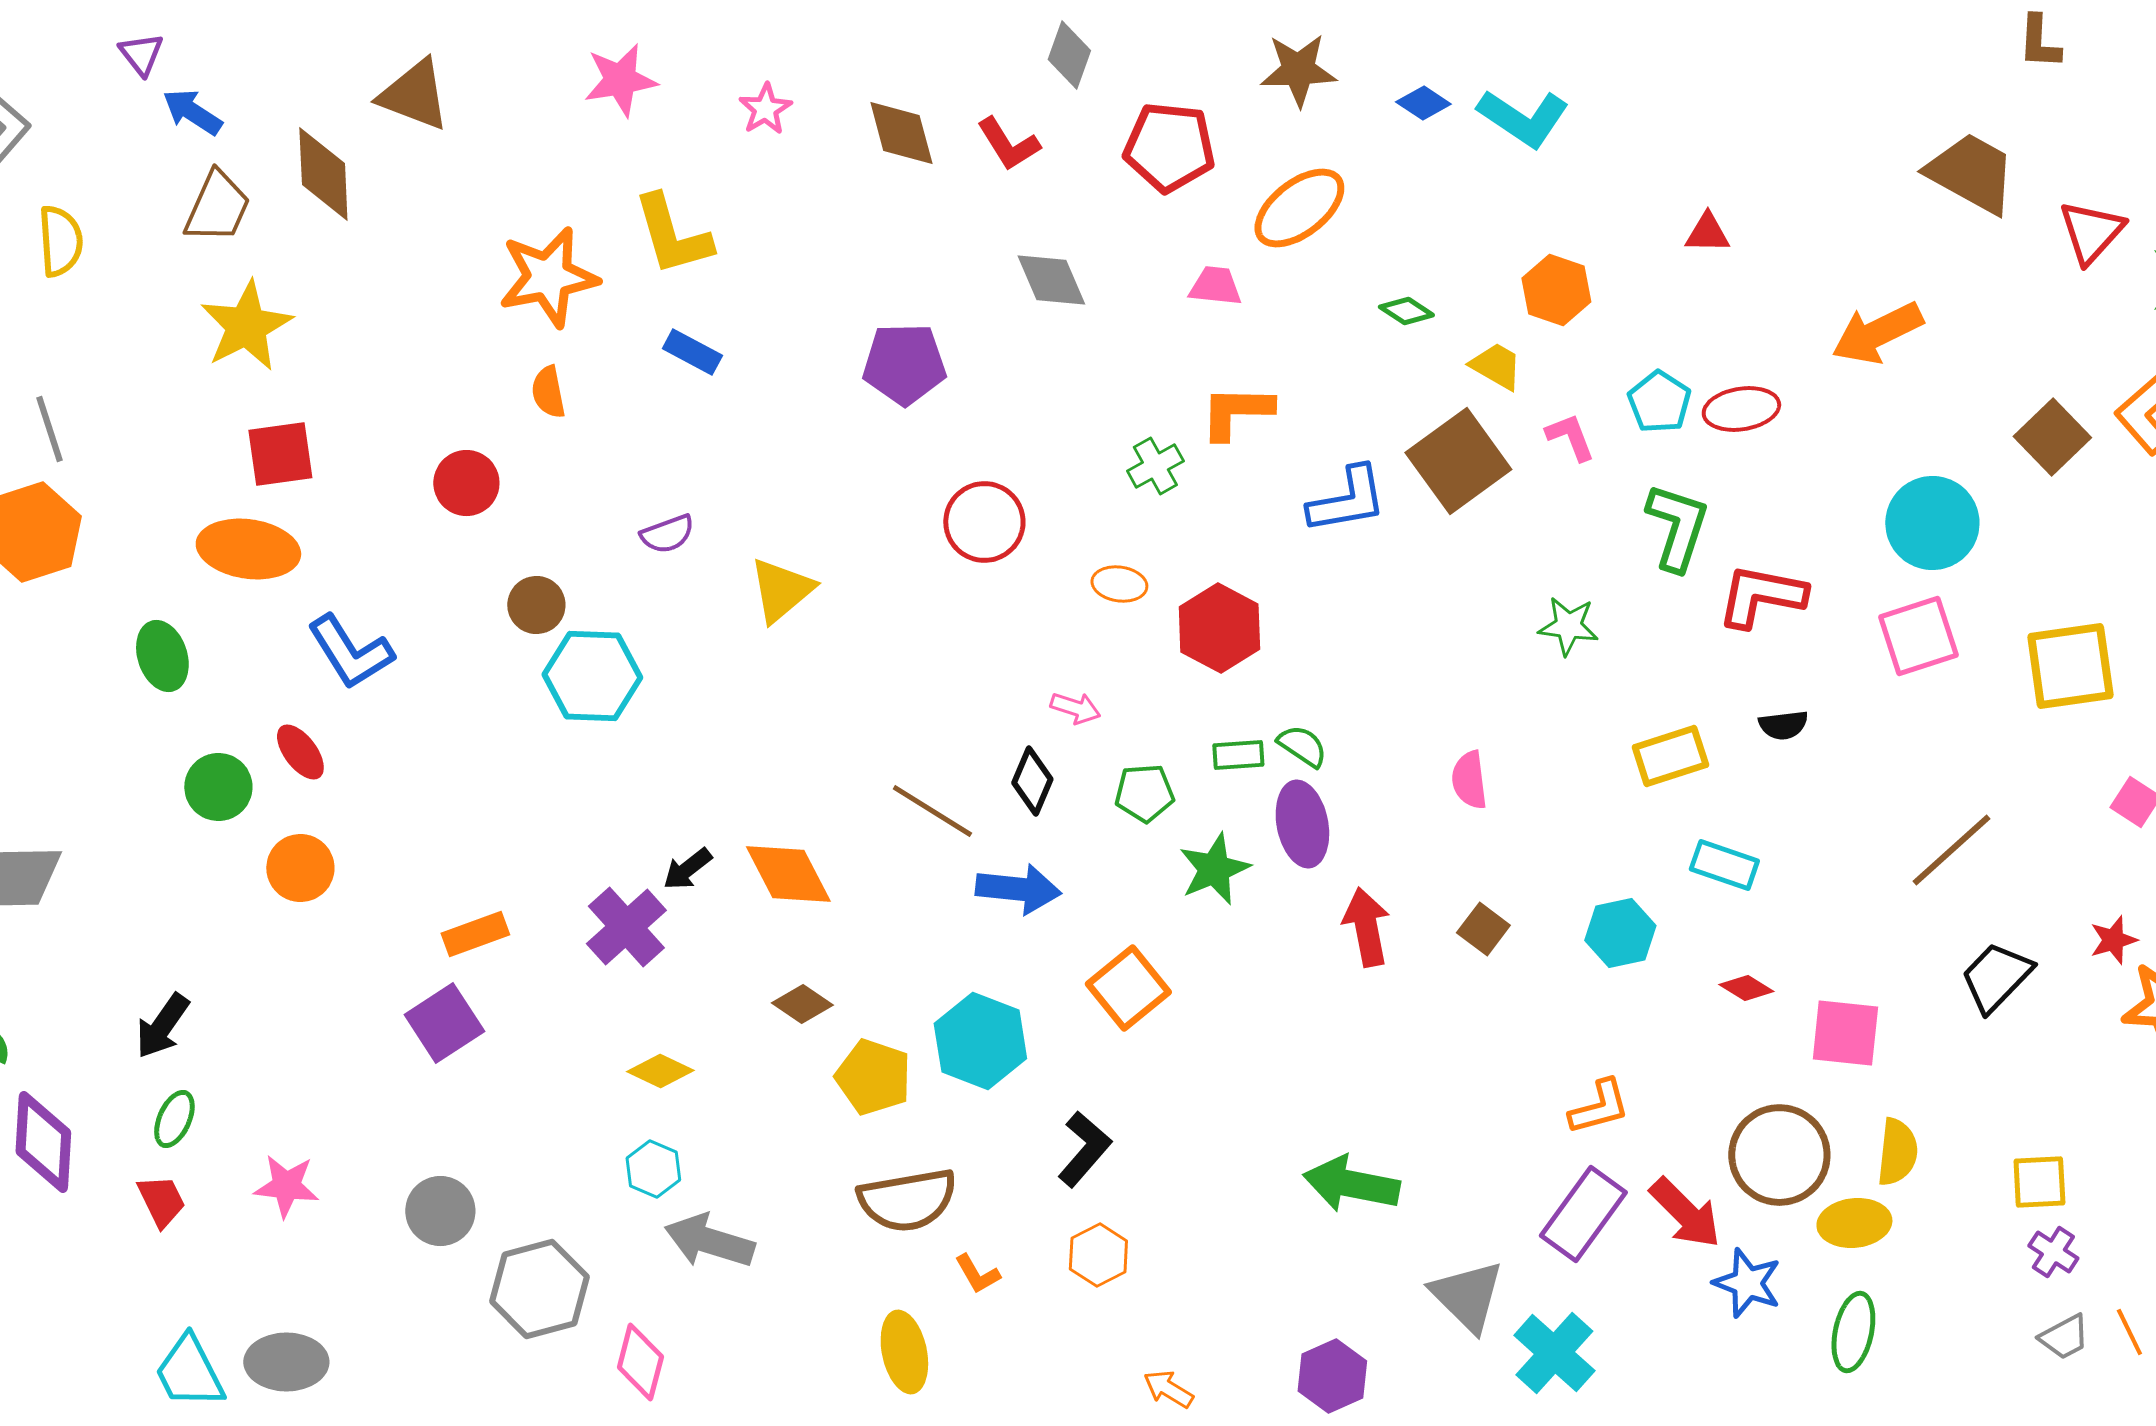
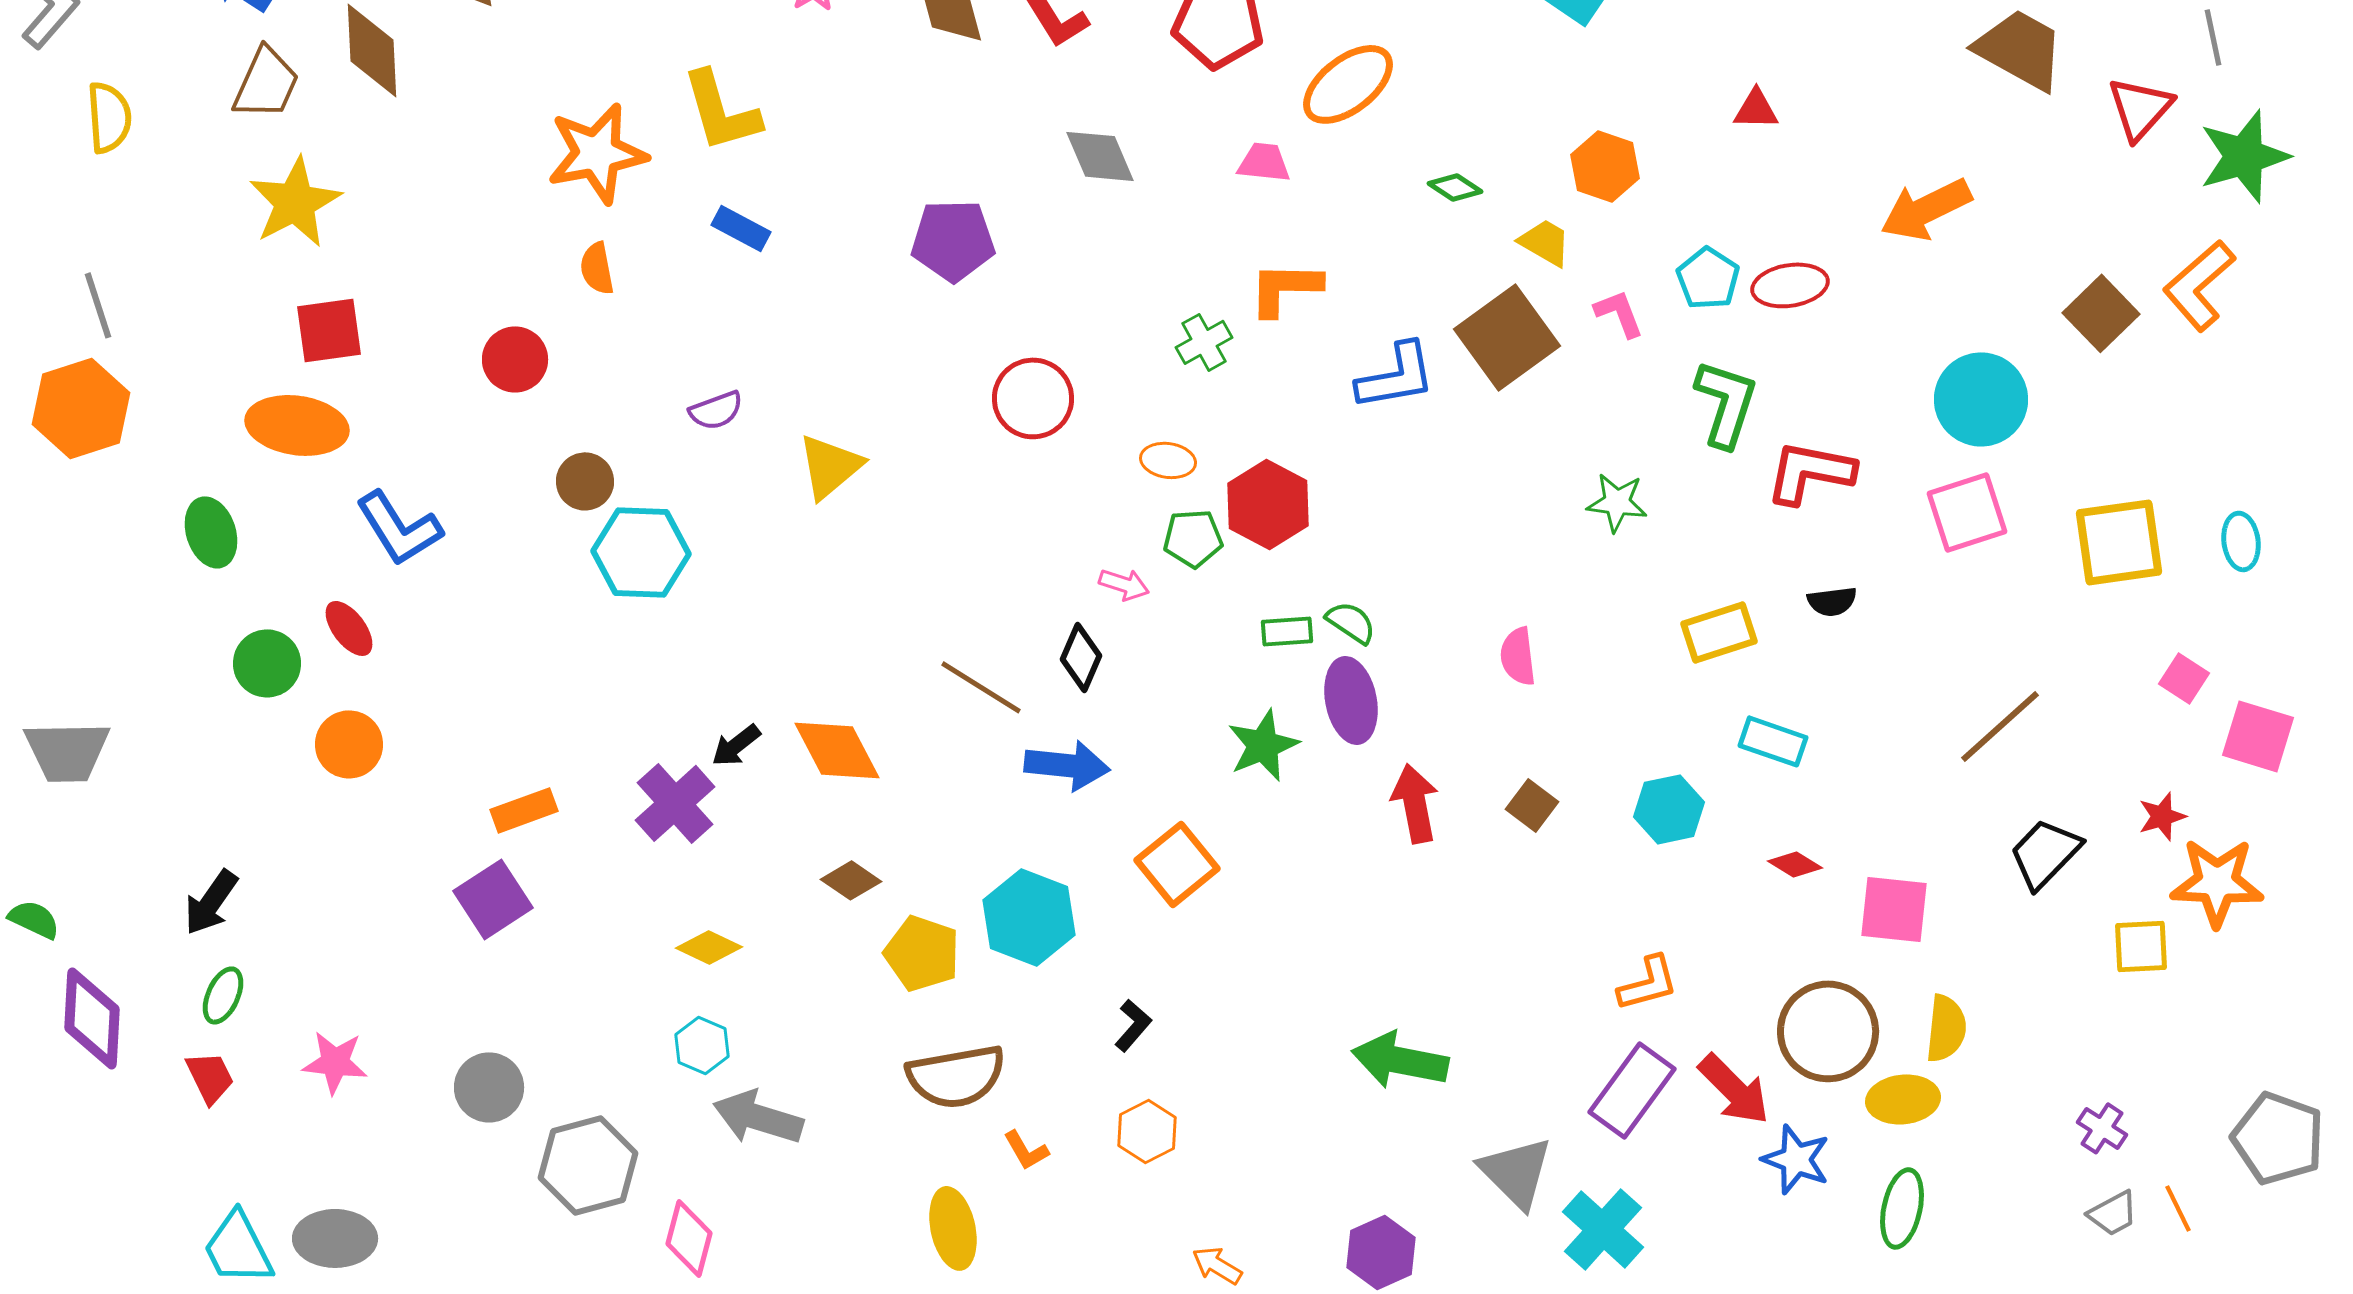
green pentagon: (1144, 793) -> (1193, 538), moved
black L-shape: (1084, 1149) -> (1133, 1025), size x0.7
yellow square: (2039, 1182) -> (2141, 946), moved

